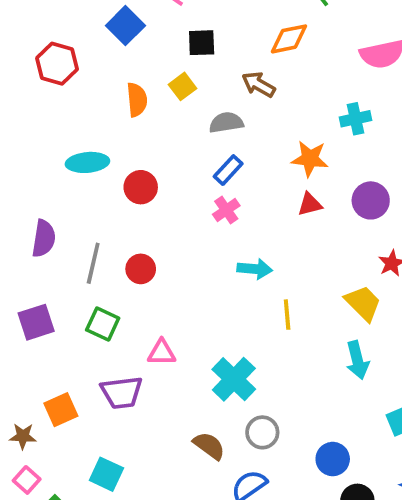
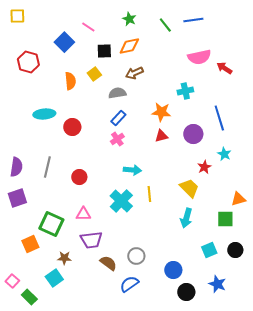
orange diamond: (289, 39) -> (129, 46), moved
brown arrow: (259, 85) -> (134, 73), turned -54
purple semicircle: (44, 238) -> (16, 167), moved
red circle: (141, 269) -> (79, 177), moved
green square: (103, 324) -> (51, 224), moved, size x1.4
cyan arrow: (357, 360) -> (186, 218), turned 30
cyan cross: (234, 379) -> (121, 201), moved
purple trapezoid: (122, 392) -> (91, 240), moved
brown star: (23, 436) -> (64, 258), moved
cyan square: (106, 474) -> (54, 278), turned 30

